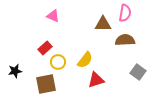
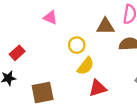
red rectangle: (45, 48) -> (17, 53), moved
yellow circle: (58, 62) -> (77, 45), moved

